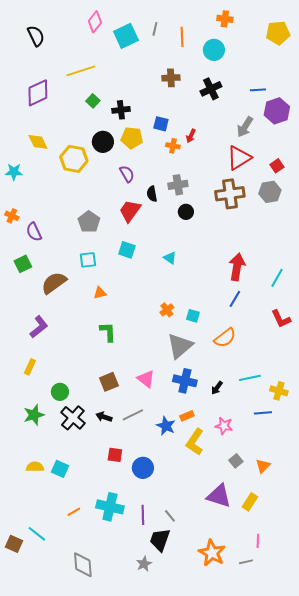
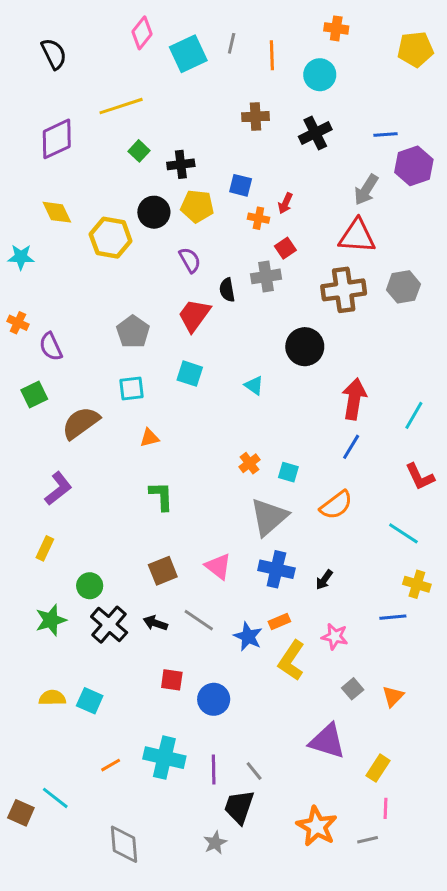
red triangle: (239, 158) -> (357, 236), turned 36
red square: (277, 166) -> (285, 248), moved
black circle: (186, 212) -> (305, 347), moved, size x1.6
cyan line: (250, 378) -> (403, 533), moved, turned 45
gray line: (133, 415) -> (199, 620), turned 60
yellow rectangle: (250, 502) -> (378, 768), moved

